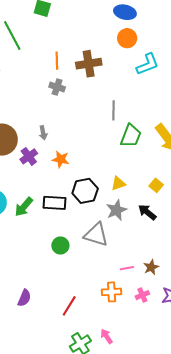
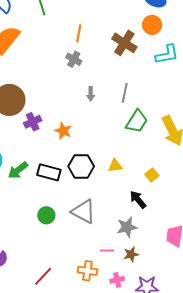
brown cross: (89, 64) -> (124, 43), moved, turned 30
gray arrow: (43, 133) -> (91, 94), moved
gray star: (116, 210) -> (127, 227), moved

